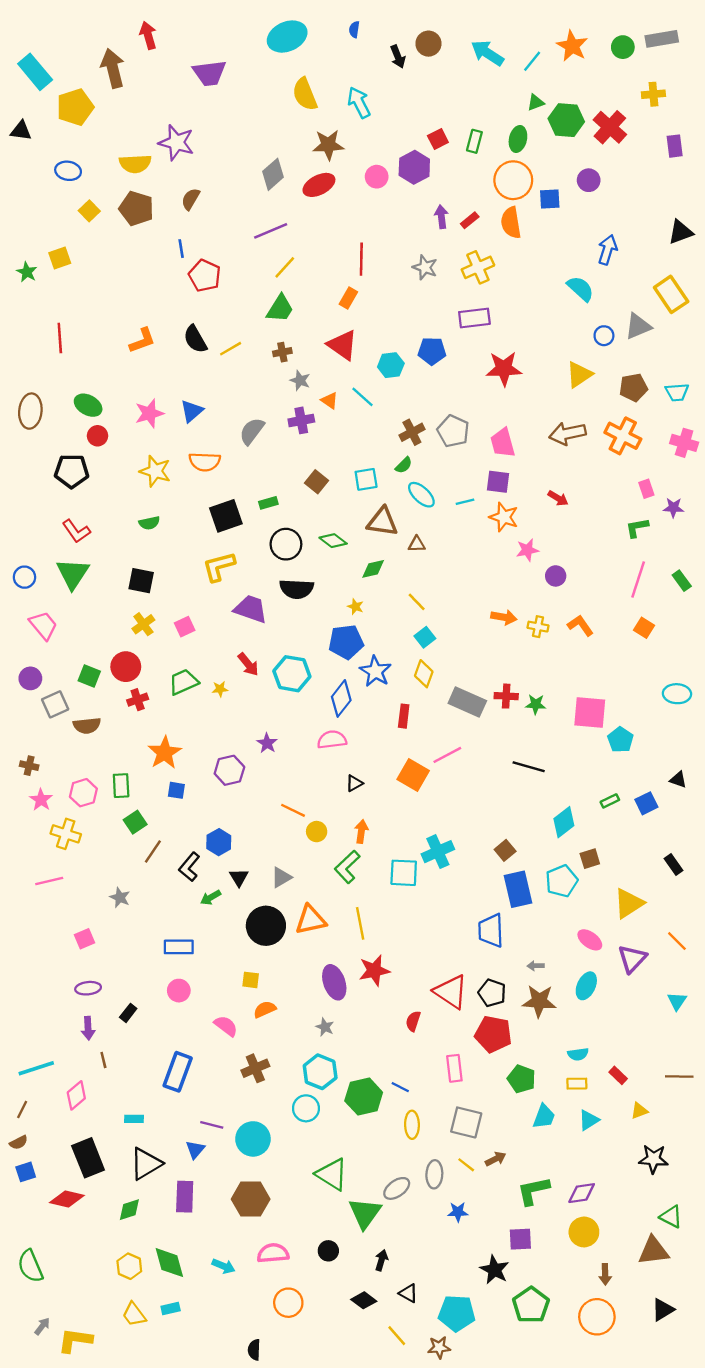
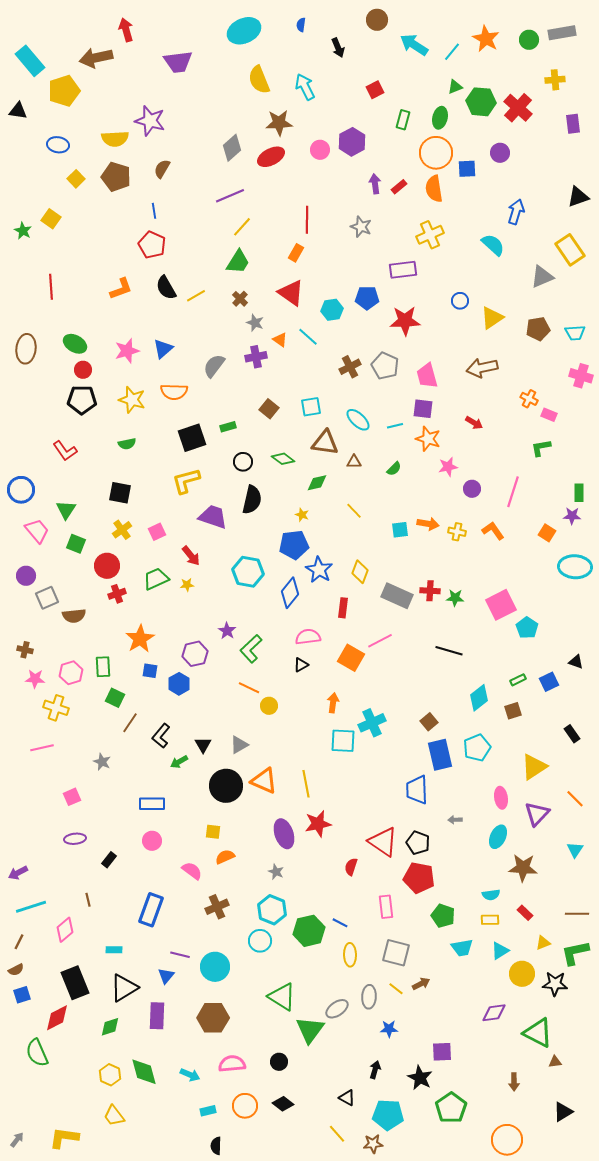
brown circle: (428, 44) -> (377, 20), moved
brown arrow: (113, 68) -> (96, 58), turned -88
red square: (438, 139) -> (375, 90), moved
yellow square: (60, 258) -> (51, 219), turned -36
yellow cross: (478, 267) -> (430, 235), moved
red pentagon: (205, 276) -> (152, 245), moved
blue circle: (604, 336) -> (460, 301), moved
brown cross: (282, 352) -> (240, 299), turned -35
red star: (504, 369) -> (405, 321), moved
orange cross: (623, 436) -> (529, 399), moved, size x0.6
green semicircle: (404, 465) -> (394, 469), moved
black pentagon: (72, 471) -> (82, 400), moved
pink rectangle: (646, 489) -> (549, 415), turned -49
purple star: (673, 508) -> (572, 516), moved
black circle: (286, 544) -> (243, 462), size x0.7
green triangle: (73, 574) -> (66, 510), moved, size x0.7
blue circle: (24, 577) -> (21, 490), size x1.4
pink line: (638, 579) -> (513, 492), moved
green rectangle: (682, 581) -> (579, 493), turned 36
black semicircle: (297, 589) -> (252, 500), turned -80
cyan square: (425, 637) -> (400, 530), moved, turned 30
red arrow: (248, 664) -> (191, 556), moved
green square: (89, 676) -> (76, 544), moved
cyan ellipse: (677, 694) -> (575, 567), moved, size x1.4
pink square: (590, 713) -> (501, 605), turned -32
pink semicircle: (332, 740) -> (308, 637), moved
pink star: (41, 800) -> (35, 679), turned -30
green square: (135, 822) -> (115, 698), turned -30
orange arrow: (361, 832) -> (333, 703), moved
blue hexagon: (219, 842) -> (179, 684), moved
brown square: (590, 859) -> (513, 711), moved
green L-shape: (347, 867) -> (251, 649), moved
orange triangle: (311, 920) -> (264, 781), turned 36
pink ellipse: (590, 940) -> (501, 798), turned 45
brown star: (539, 1001) -> (523, 868), moved
purple arrow: (88, 1028) -> (18, 873), moved, turned 66
cyan trapezoid: (544, 1117) -> (462, 948), turned 60
green L-shape: (533, 1191) -> (575, 953), moved
red diamond: (67, 1199) -> (57, 1018), turned -40
green triangle: (671, 1217) -> (538, 1033), moved, size x1.5
yellow circle: (584, 1232) -> (522, 974), moved
brown triangle: (653, 1251) -> (555, 1062), size x0.5
black arrow: (381, 1260) -> (375, 1070), moved
green semicircle: (30, 1266) -> (37, 1053), moved
black diamond: (364, 1300) -> (283, 1104), moved
cyan rectangle: (171, 1309) -> (208, 1111), moved
orange circle: (597, 1317) -> (507, 1140), moved
gray arrow: (42, 1326) -> (17, 1140), moved

